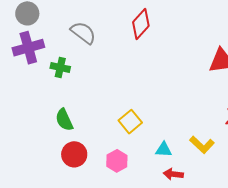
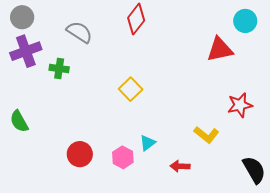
green semicircle: (64, 120) -> (19, 121), moved
yellow square: (130, 122) -> (131, 89), moved
cyan triangle: (164, 150) -> (148, 143), moved, turned -36

